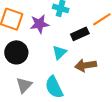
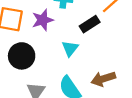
brown arrow: (86, 65) -> (103, 79), moved

